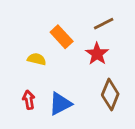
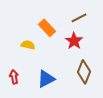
red arrow: (29, 100) -> (14, 77), moved

